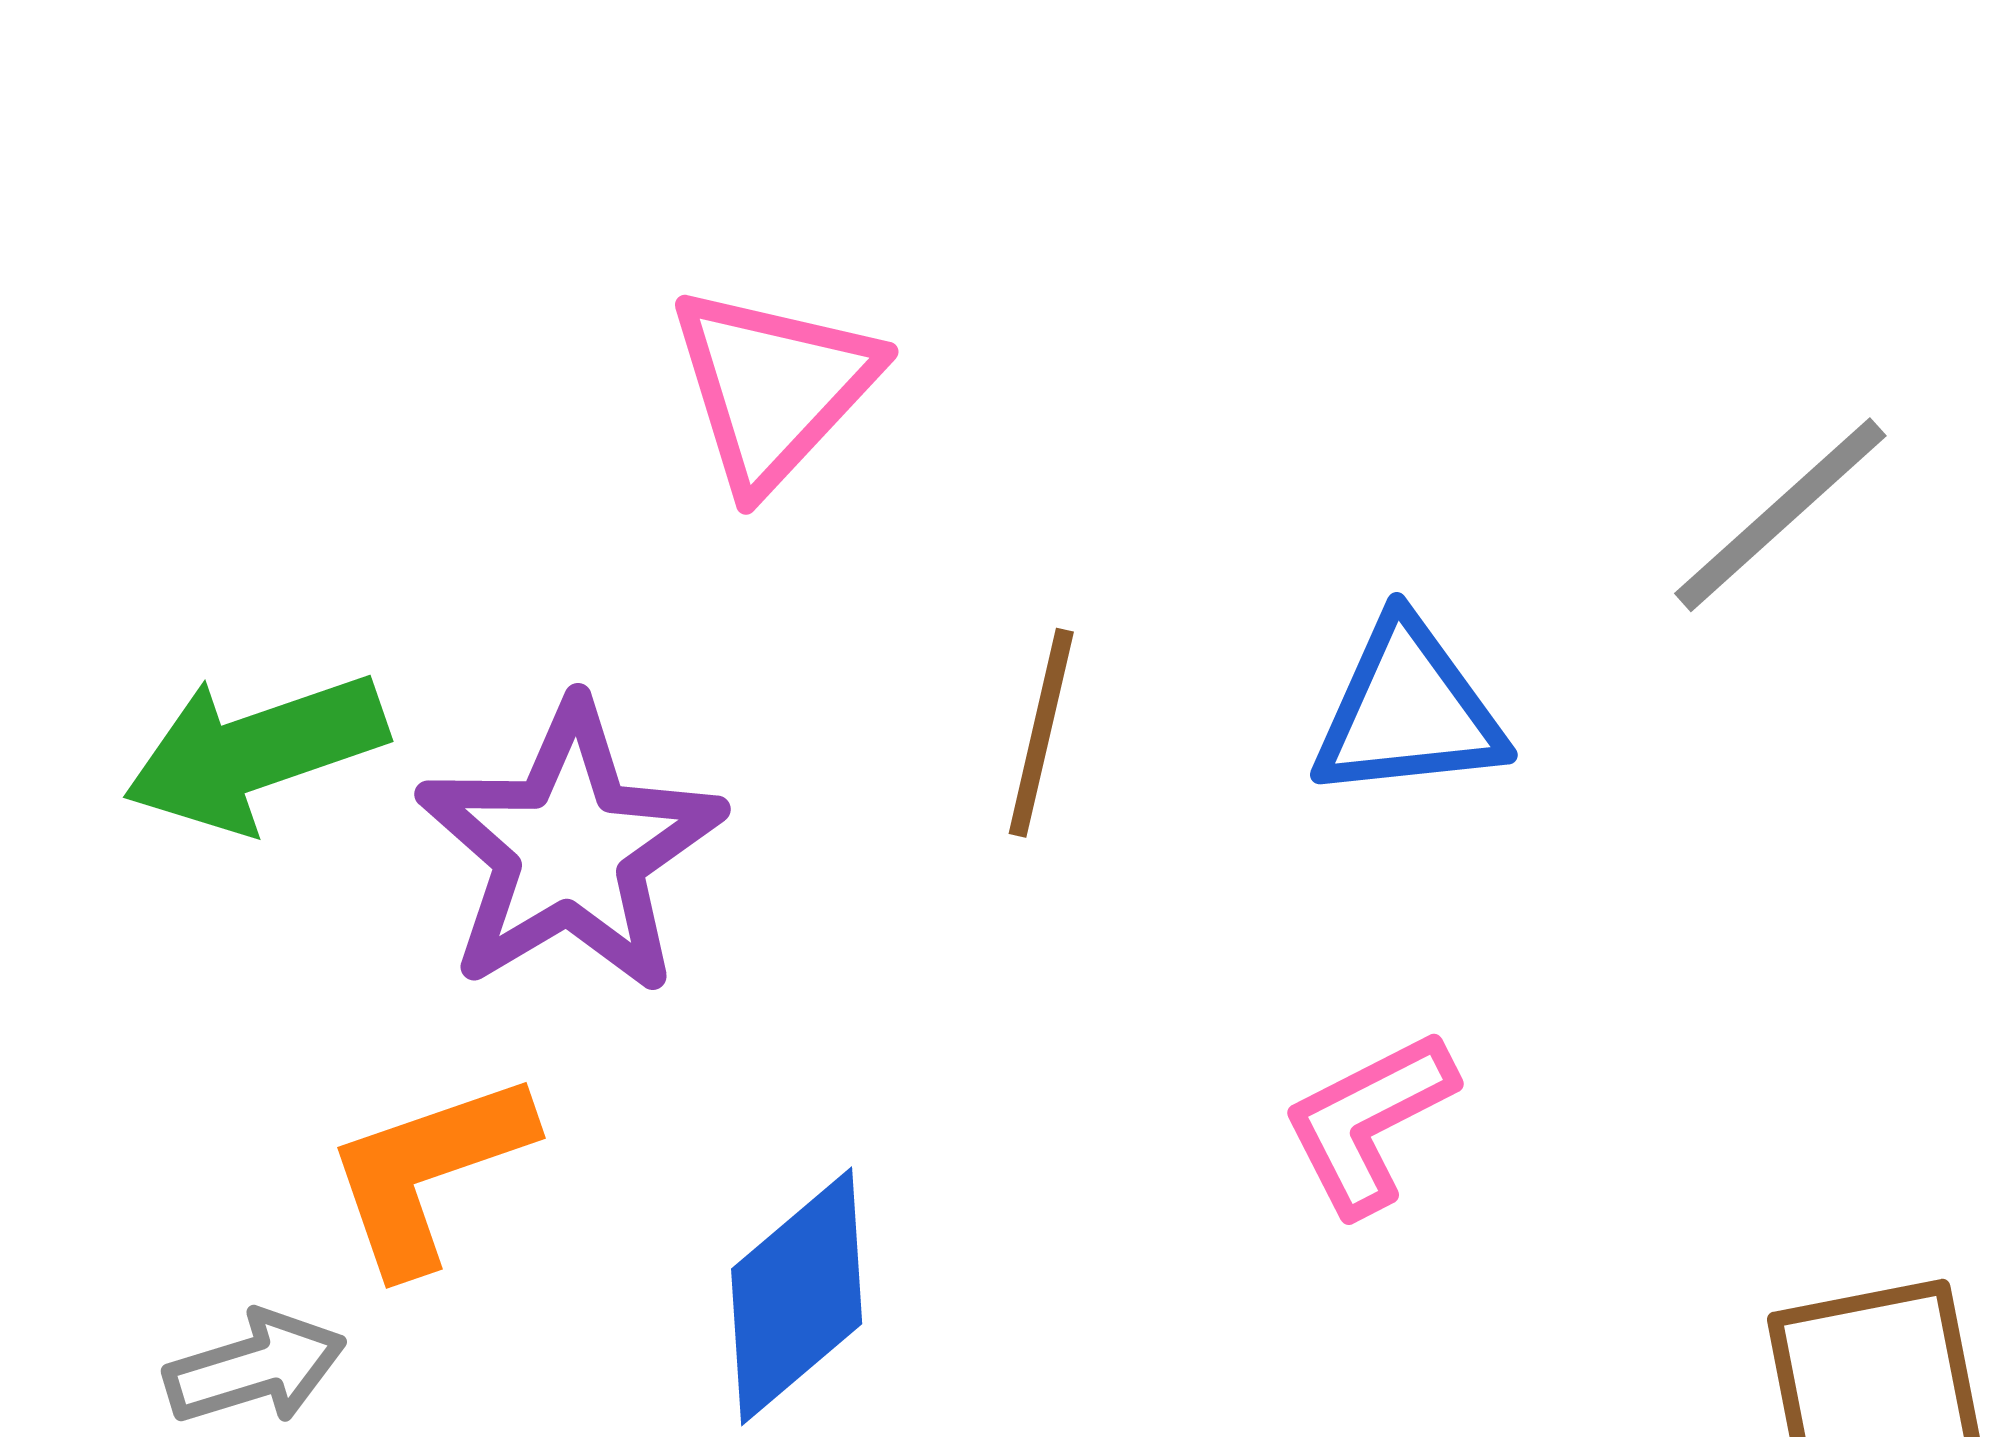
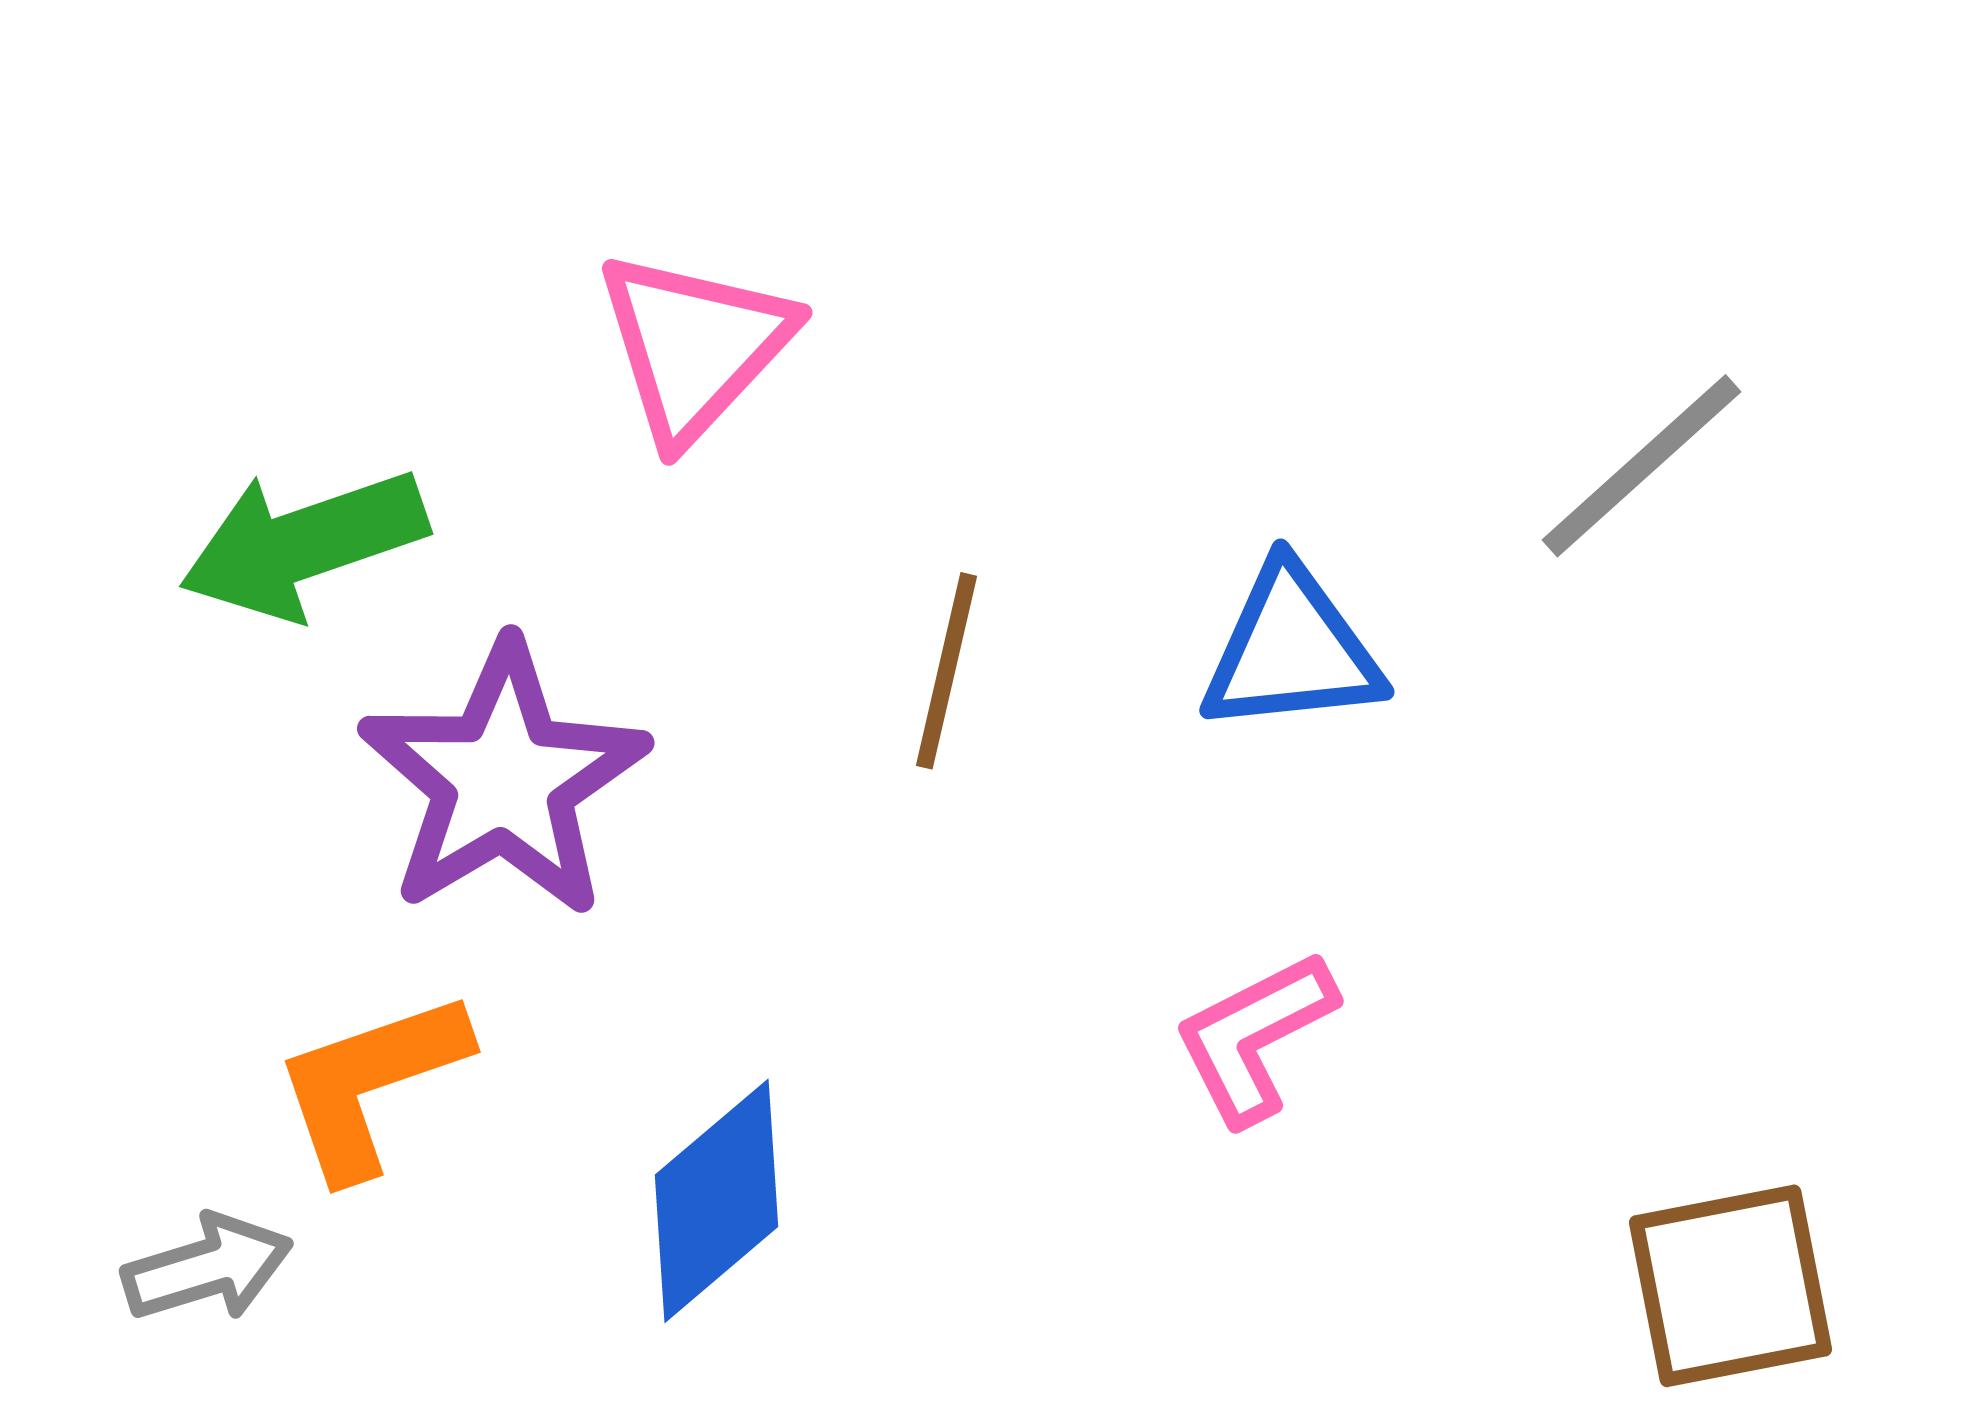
green arrow: (255, 752) -> (304, 544), moved

